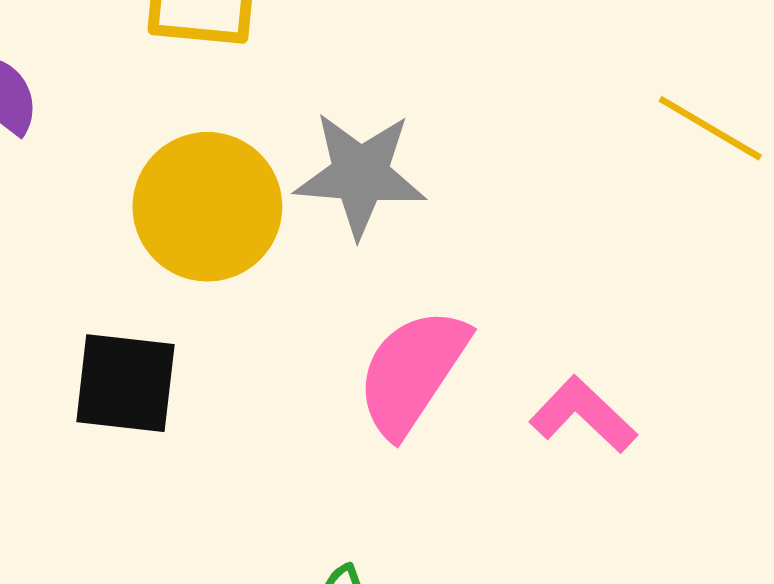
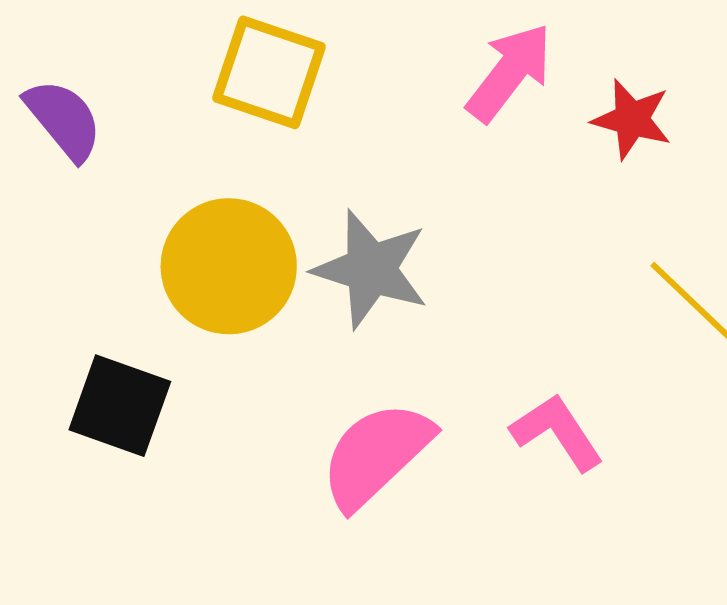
pink L-shape: (583, 415) -> (557, 432), moved

